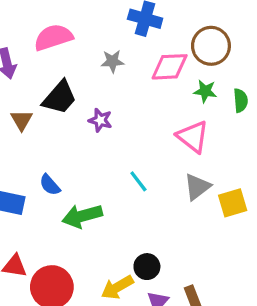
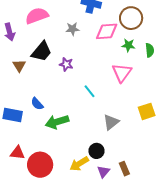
pink triangle: (193, 137) -> (122, 73), turned 30
cyan line: (138, 181) -> (90, 91), moved
gray triangle: (197, 187) -> (111, 122), moved

